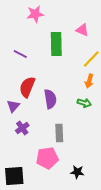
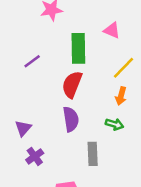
purple line: (20, 54) -> (32, 61), turned -64
red semicircle: (27, 87) -> (72, 84), moved
gray rectangle: (59, 133) -> (93, 154), moved

